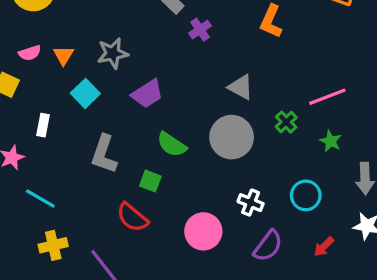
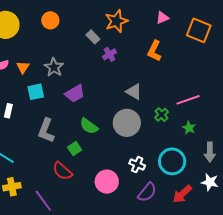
gray star: (113, 53) -> (54, 67), turned -30
cyan square: (85, 93) -> (36, 92), turned 30
green square: (150, 181) -> (75, 149), turned 32
cyan circle: (306, 195) -> (172, 161), size x1.4
red arrow: (324, 247) -> (182, 194), size x1.5

